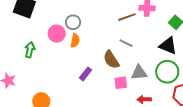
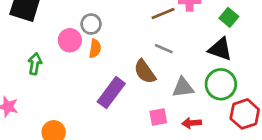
purple rectangle: (86, 74) -> (111, 93), size x1.6
pink square: (121, 83) -> (158, 117), moved

